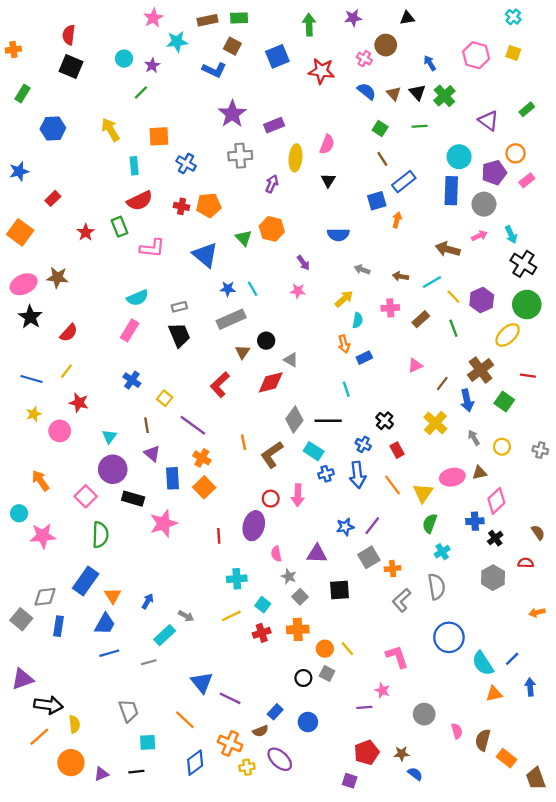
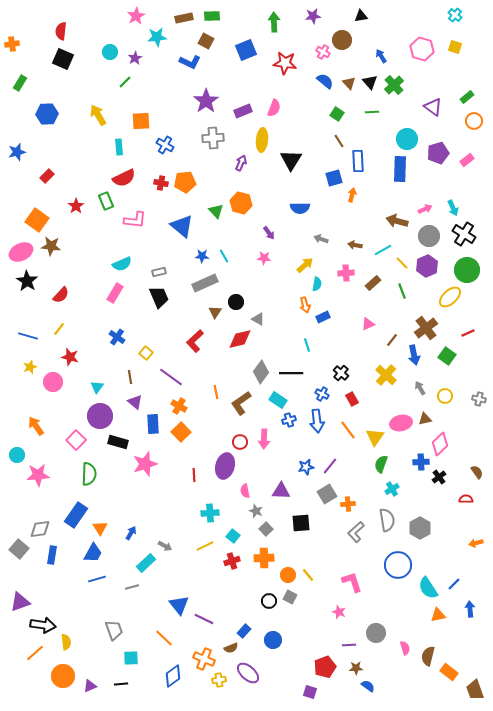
pink semicircle: (327, 144) -> (274, 108), moved
orange circle: (516, 153) -> (474, 121), moved
black triangle: (328, 180) -> (291, 160), size x1.6
blue rectangle: (404, 182) -> (358, 161), turned -55
gray circle: (484, 204) -> (429, 236), moved
orange square: (20, 232) -> (37, 220), moved
red line: (528, 376) -> (468, 333), turned -32
gray hexagon: (493, 578) -> (420, 528), moved
purple line: (364, 707) -> (349, 645), moved

